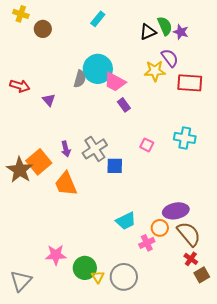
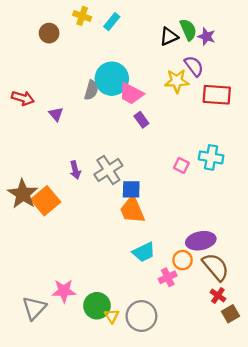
yellow cross: (21, 14) -> (82, 16), moved
pink square: (147, 145) -> (181, 165), moved
orange square: (39, 162) -> (46, 201), moved
orange trapezoid: (66, 184) -> (132, 210), moved
gray triangle: (21, 281) -> (34, 308), moved

